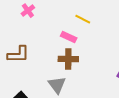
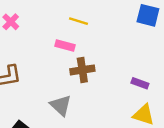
brown cross: (68, 59) -> (82, 70), moved

